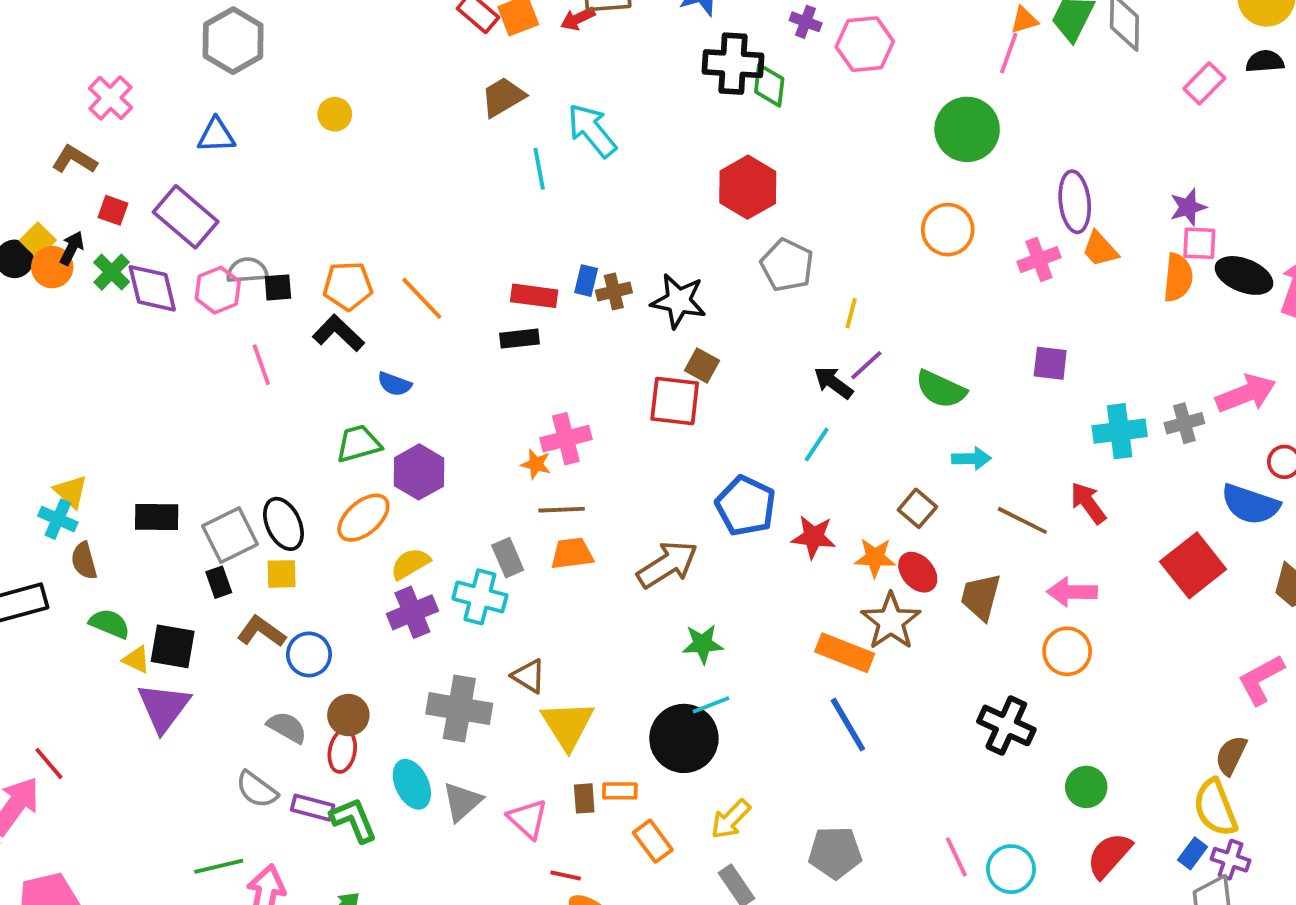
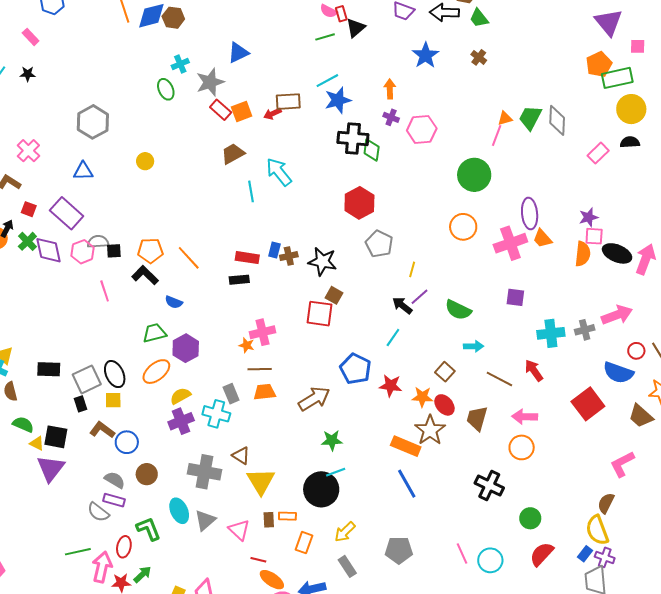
pink cross: (1039, 260) -> (510, 243), size x1.5
red ellipse: (342, 751) -> (124, 547), moved
purple rectangle: (313, 808) -> (114, 500), moved
orange rectangle: (653, 841) -> (304, 543), turned 55

